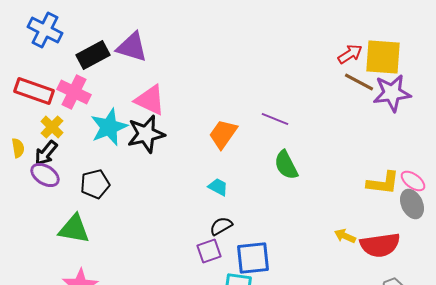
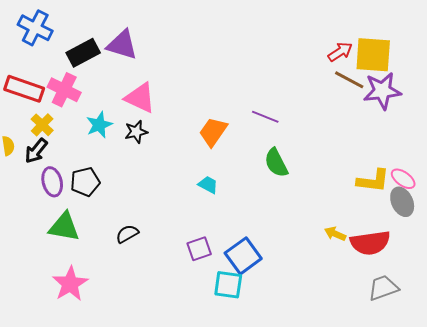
cyan star: (109, 127) -> (99, 125), size x0.7
black star: (146, 134) -> (136, 132), size x0.6
purple ellipse: (45, 175) -> (52, 182), moved, turned 44
black semicircle: (221, 226) -> (127, 234), moved
blue square: (253, 258) -> (243, 256), turned -30

